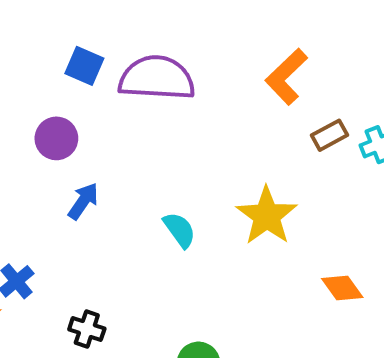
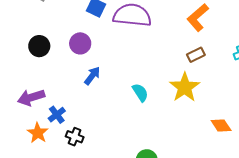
brown rectangle: (330, 135) -> (196, 55), moved
black cross: (87, 329) -> (75, 137), moved

